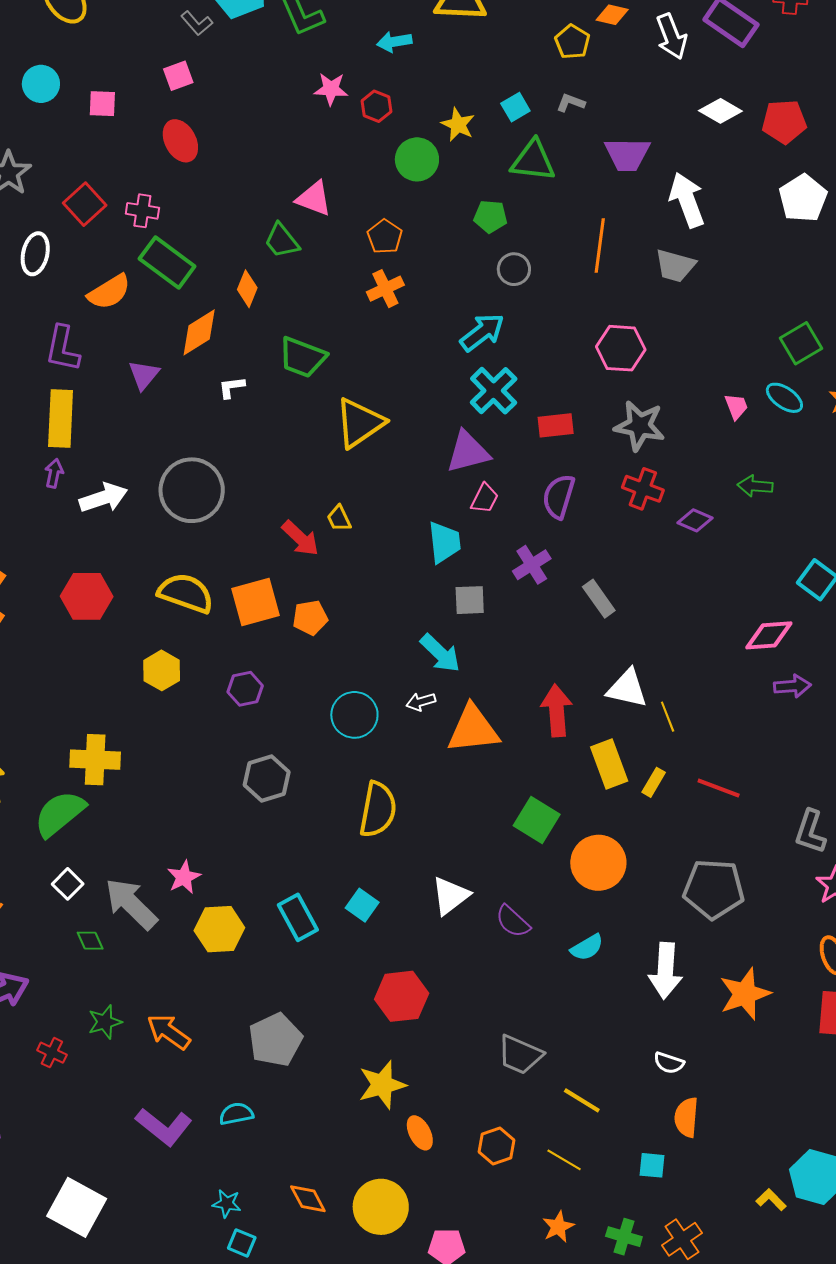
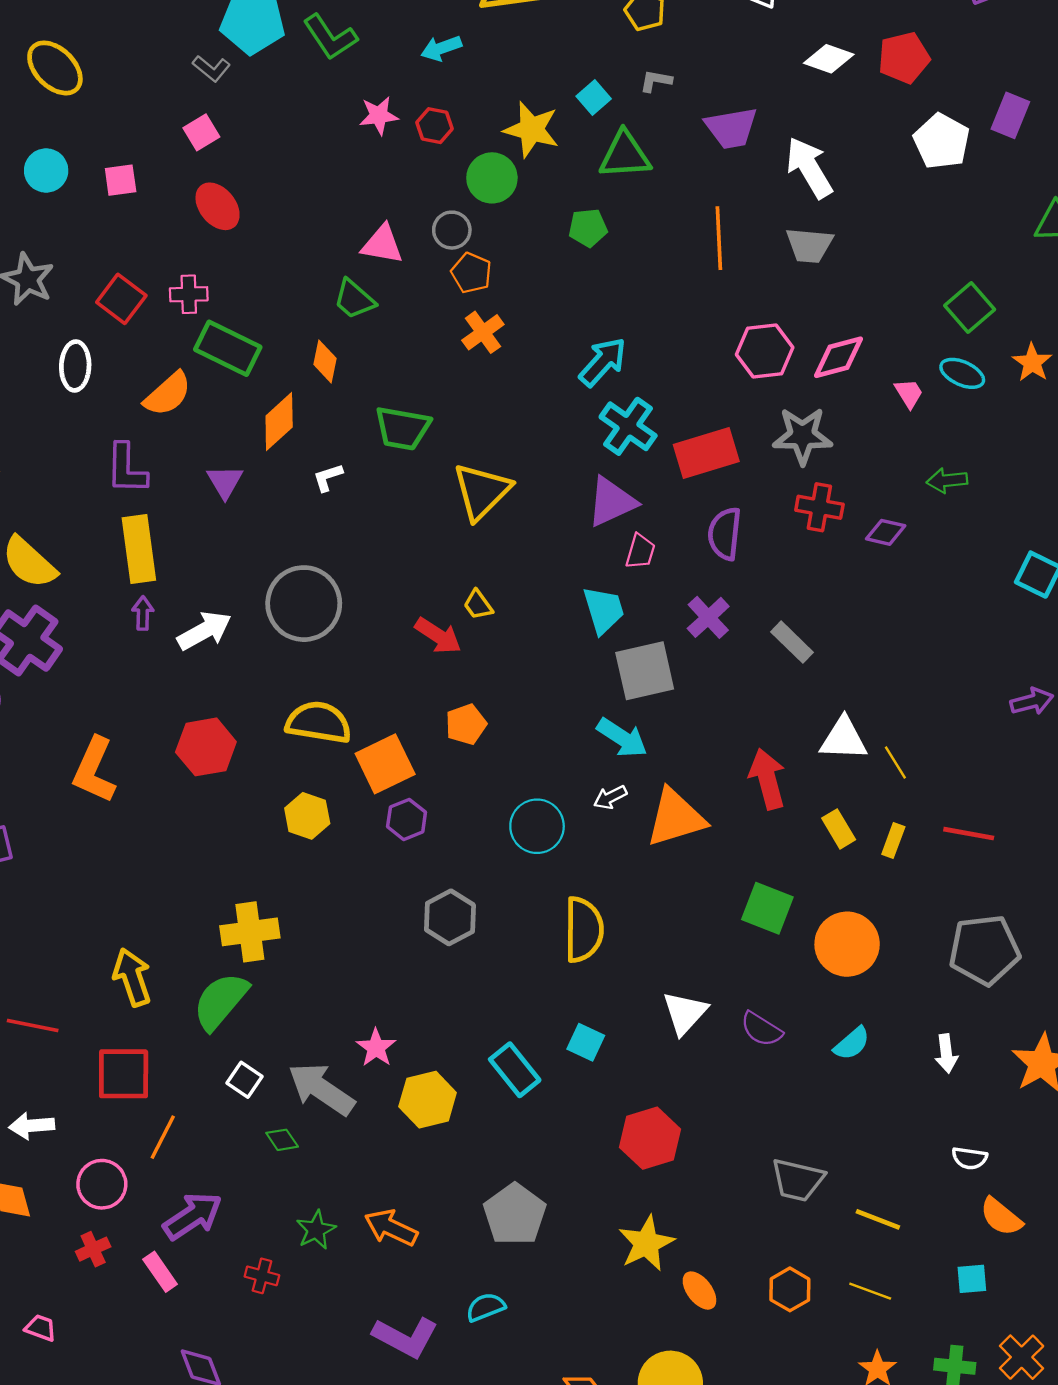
yellow star: (458, 125) -> (532, 129), size x1.4
gray circle: (514, 269) -> (452, 230), moved
red rectangle: (556, 425) -> (706, 453), size x1.5
gray square: (470, 600) -> (645, 671), size x1.6
orange square: (256, 602) -> (385, 764), moved
pink diamond: (769, 635) -> (839, 357), moved
yellow rectangle: (609, 764) -> (839, 829), size x0.7
white arrow: (665, 971) -> (946, 1053), size x0.6
orange semicircle: (686, 1117) -> (1001, 1217), turned -45

